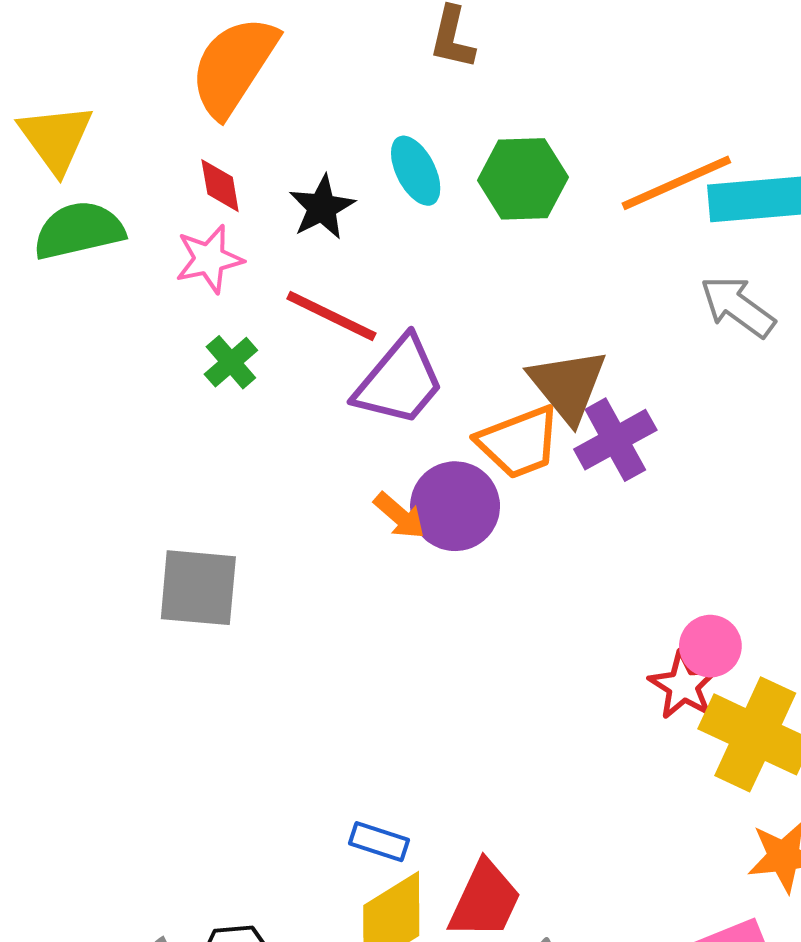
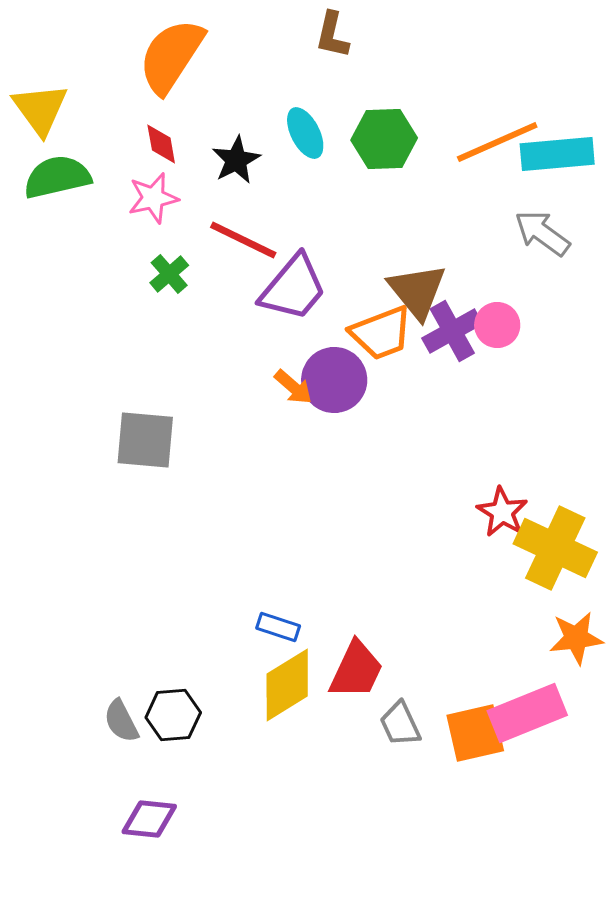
pink circle: (710, 646) -> (497, 325), moved

